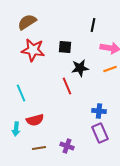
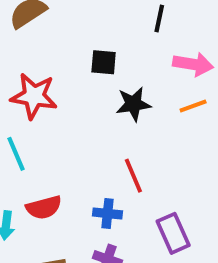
red star: (33, 50) -> (34, 96), moved
red line: (67, 86) -> (133, 176), moved
blue cross: (99, 111) -> (108, 213), moved

